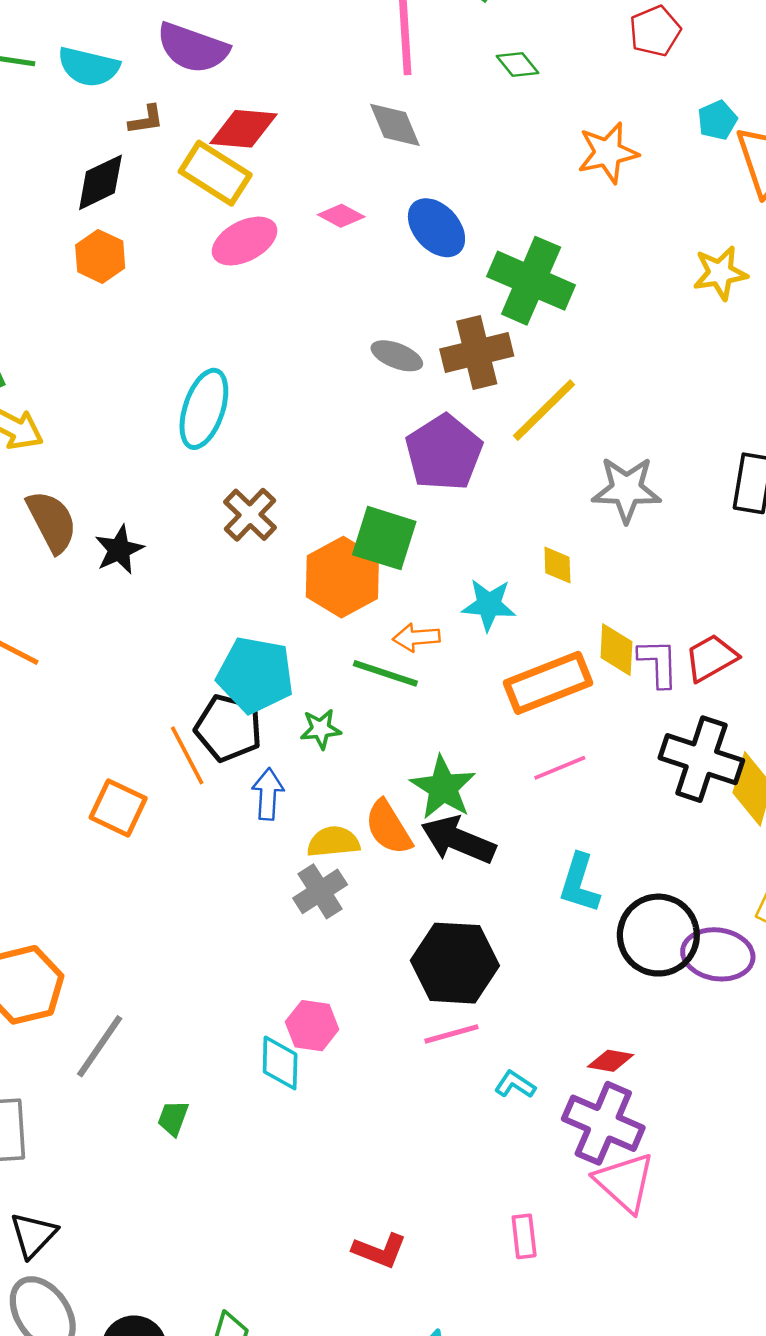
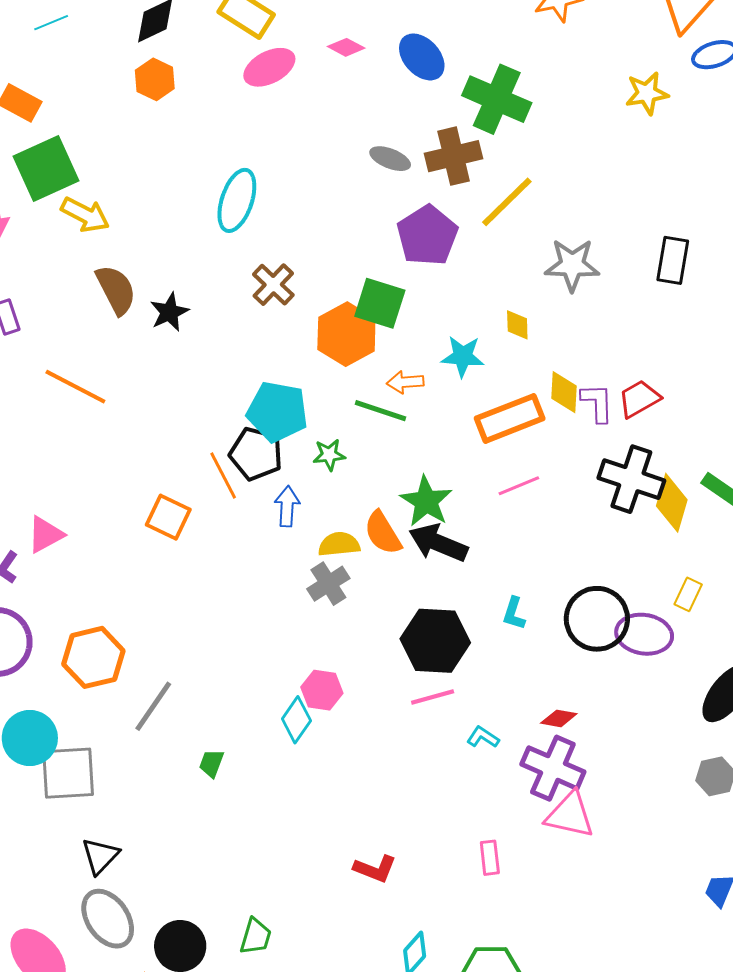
cyan L-shape: (579, 883) -> (514, 613), moved, size x0.7
cyan diamond: (280, 1063) -> (296, 720), turned 33
pink triangle: (625, 1182) -> (570, 815), turned -30

